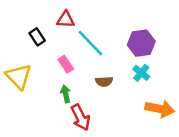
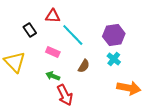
pink rectangle: (66, 64) -> (53, 52), turned -32
brown semicircle: (104, 82) -> (84, 66), turned -56
green arrow: (66, 94) -> (53, 76), turned -56

